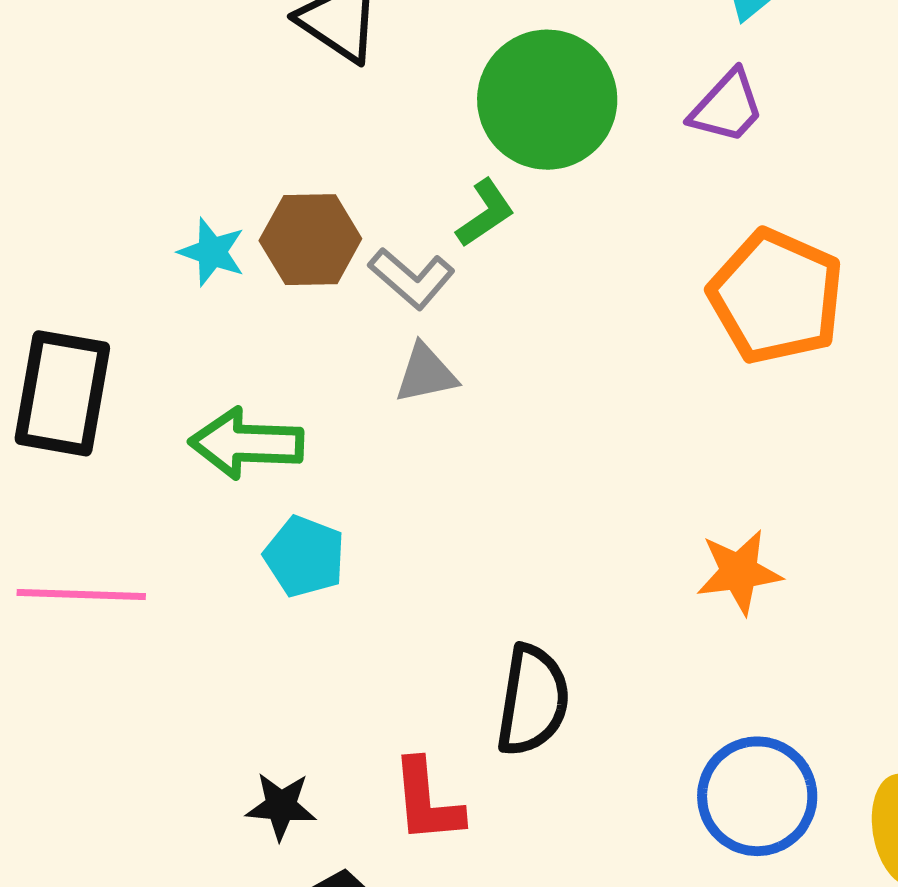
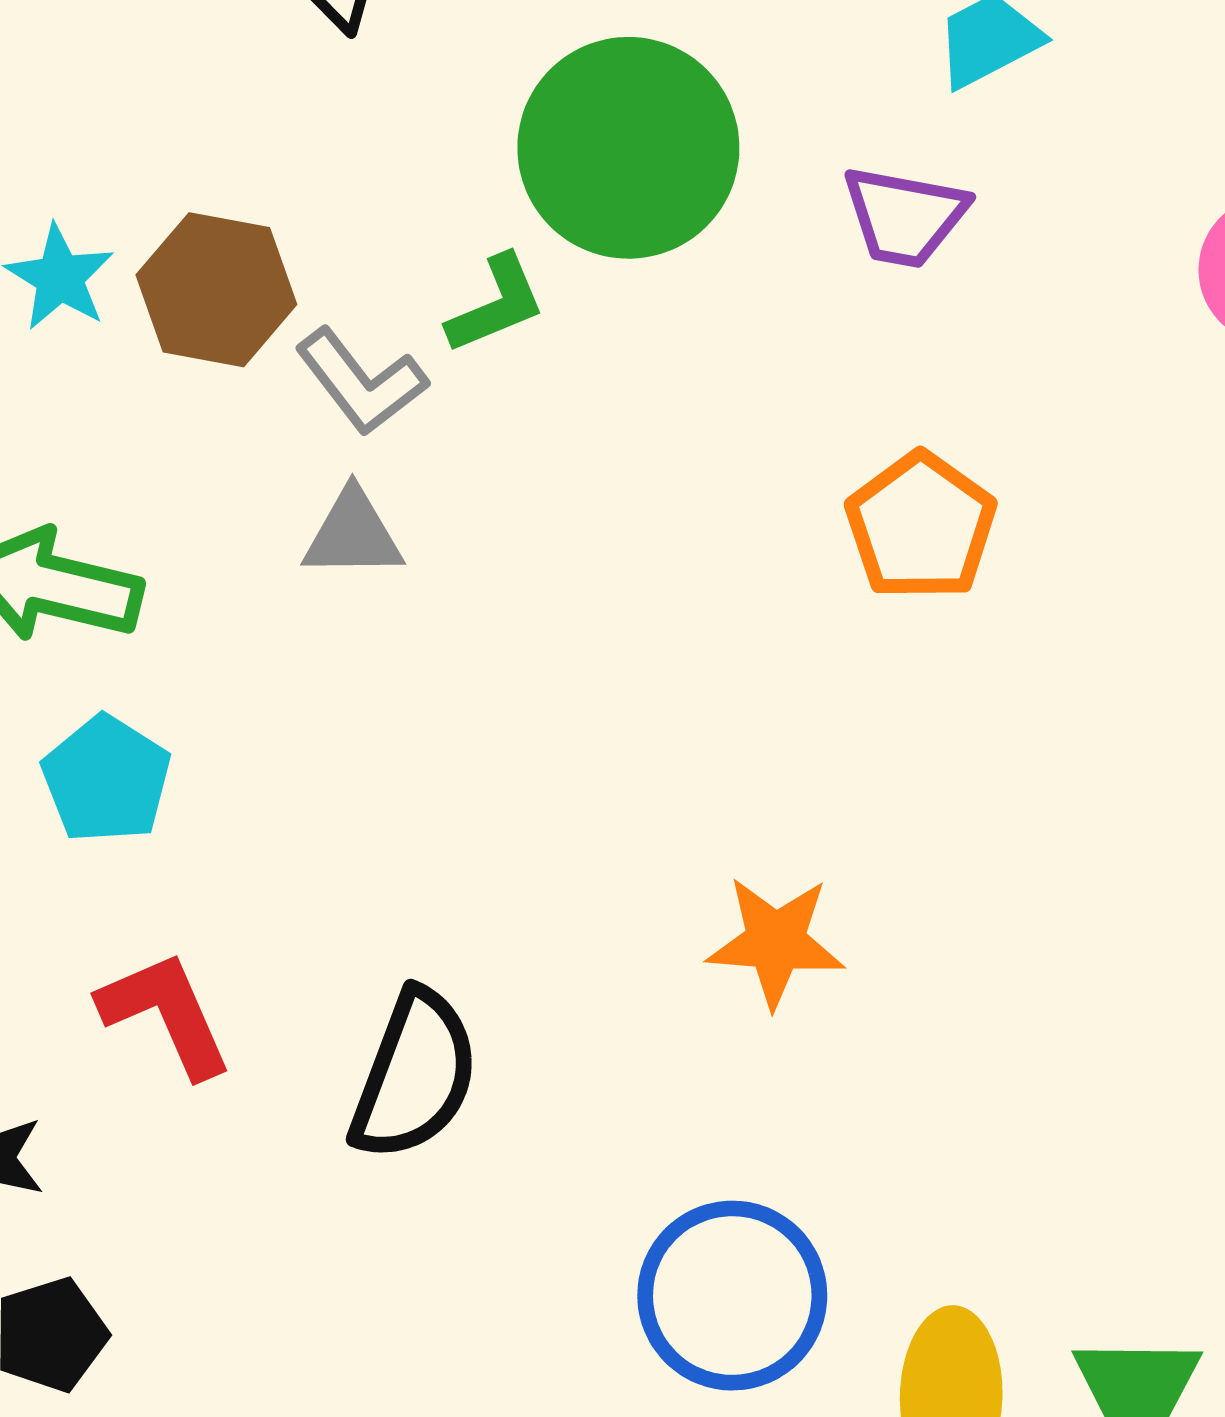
purple trapezoid: (727, 107) -> (905, 216), turned 46
orange pentagon: (776, 297) -> (921, 526), size x0.7
red L-shape: (427, 801) -> (166, 1014), moved, turned 150

